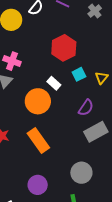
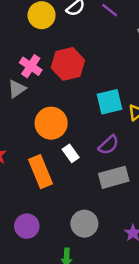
red hexagon: (64, 48) -> (68, 64), moved
cyan square: (79, 74) -> (110, 102), size x1.5
white rectangle: (54, 83) -> (71, 153), moved

